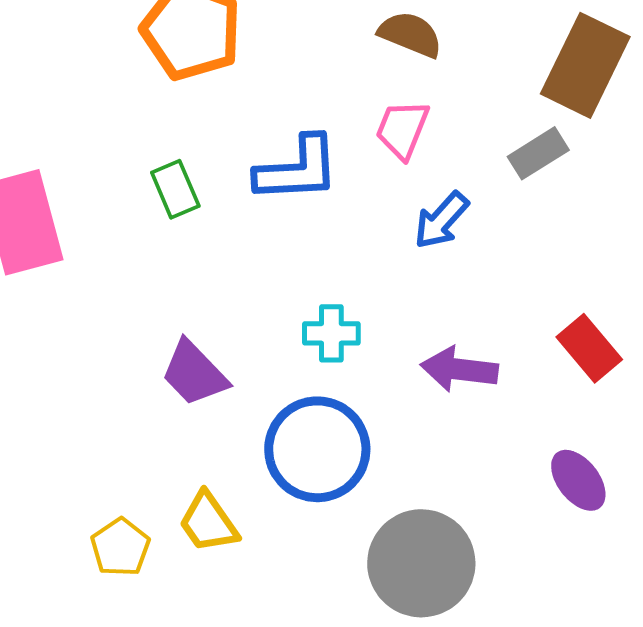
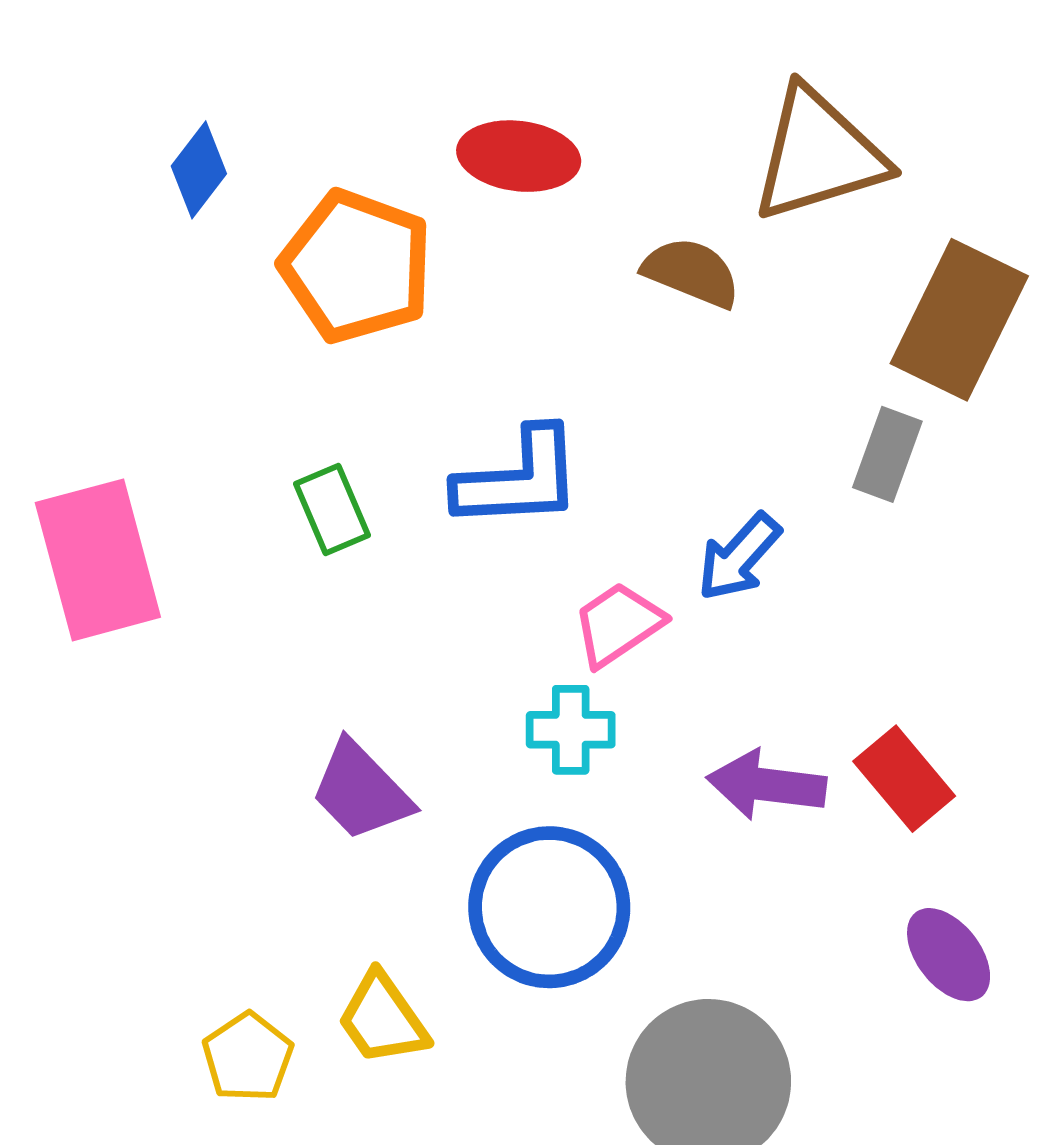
pink trapezoid: (402, 129) -> (618, 624), moved, turned 34
gray rectangle: (538, 153) -> (887, 454), turned -38
red rectangle: (589, 348) -> (904, 779), moved

